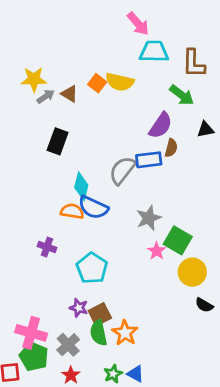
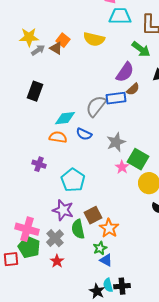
orange square: (97, 83) -> (63, 40), moved
black rectangle: (58, 141) -> (35, 91), moved
brown semicircle: (171, 148) -> (133, 89), turned 32
cyan diamond: (81, 186) -> (65, 118), turned 70
blue semicircle: (93, 207) -> (84, 134), moved, size x0.7
purple star: (79, 308) -> (63, 210), size x1.5
brown square: (100, 314) -> (93, 215), moved
orange star: (125, 333) -> (109, 228), moved
green star: (113, 374) -> (100, 248), moved

